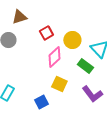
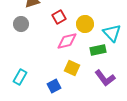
pink diamond: (54, 57) -> (67, 41), turned 30
green rectangle: (85, 66) -> (98, 50), turned -49

